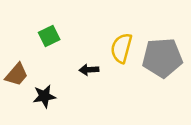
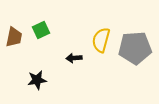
brown trapezoid: (17, 75) -> (14, 37), moved, turned -30

